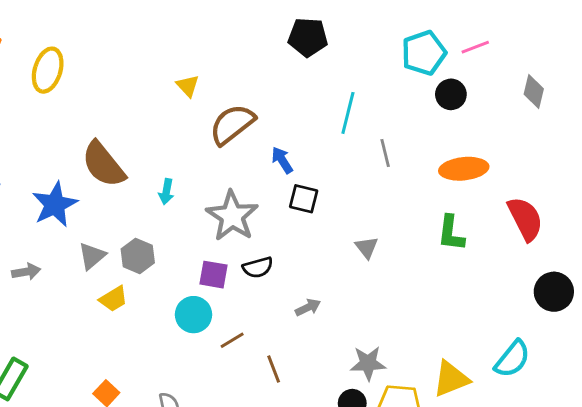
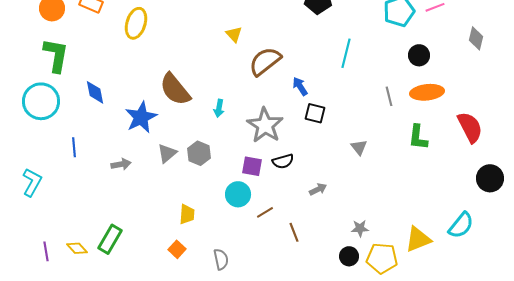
black circle: (451, 94) -> (419, 55), moved
gray line: (385, 153) -> (389, 96), moved
yellow trapezoid: (113, 299) -> (187, 214), moved, turned -55
gray star: (368, 363) -> (360, 228), size x0.7

